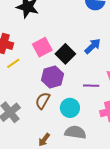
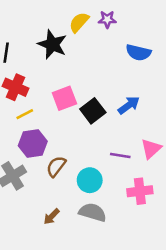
purple hexagon: (52, 77) -> (33, 144), moved

